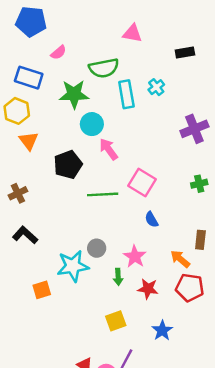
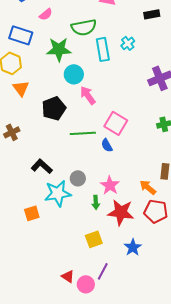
blue semicircle: (152, 220) -> (107, 145), moved
black L-shape: (25, 235) -> (42, 166), moved
red star: (148, 289) -> (121, 212), size x1.5

